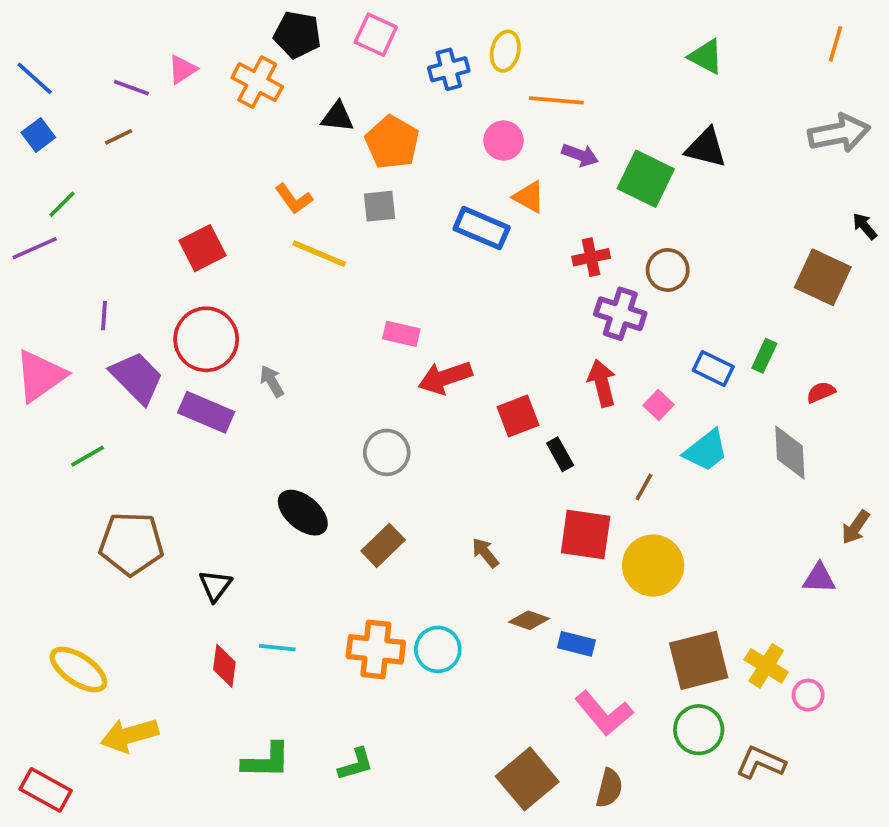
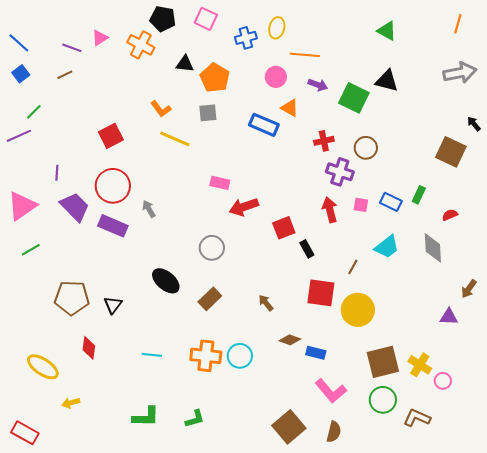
pink square: (659, 405) -> (361, 205), moved, turned -35
green line: (88, 456) -> (31, 250), moved
black triangle: (215, 586) -> (113, 305), moved
red diamond: (224, 666) -> (89, 348), moved
yellow arrow: (130, 735) -> (71, 403), size x0.6

